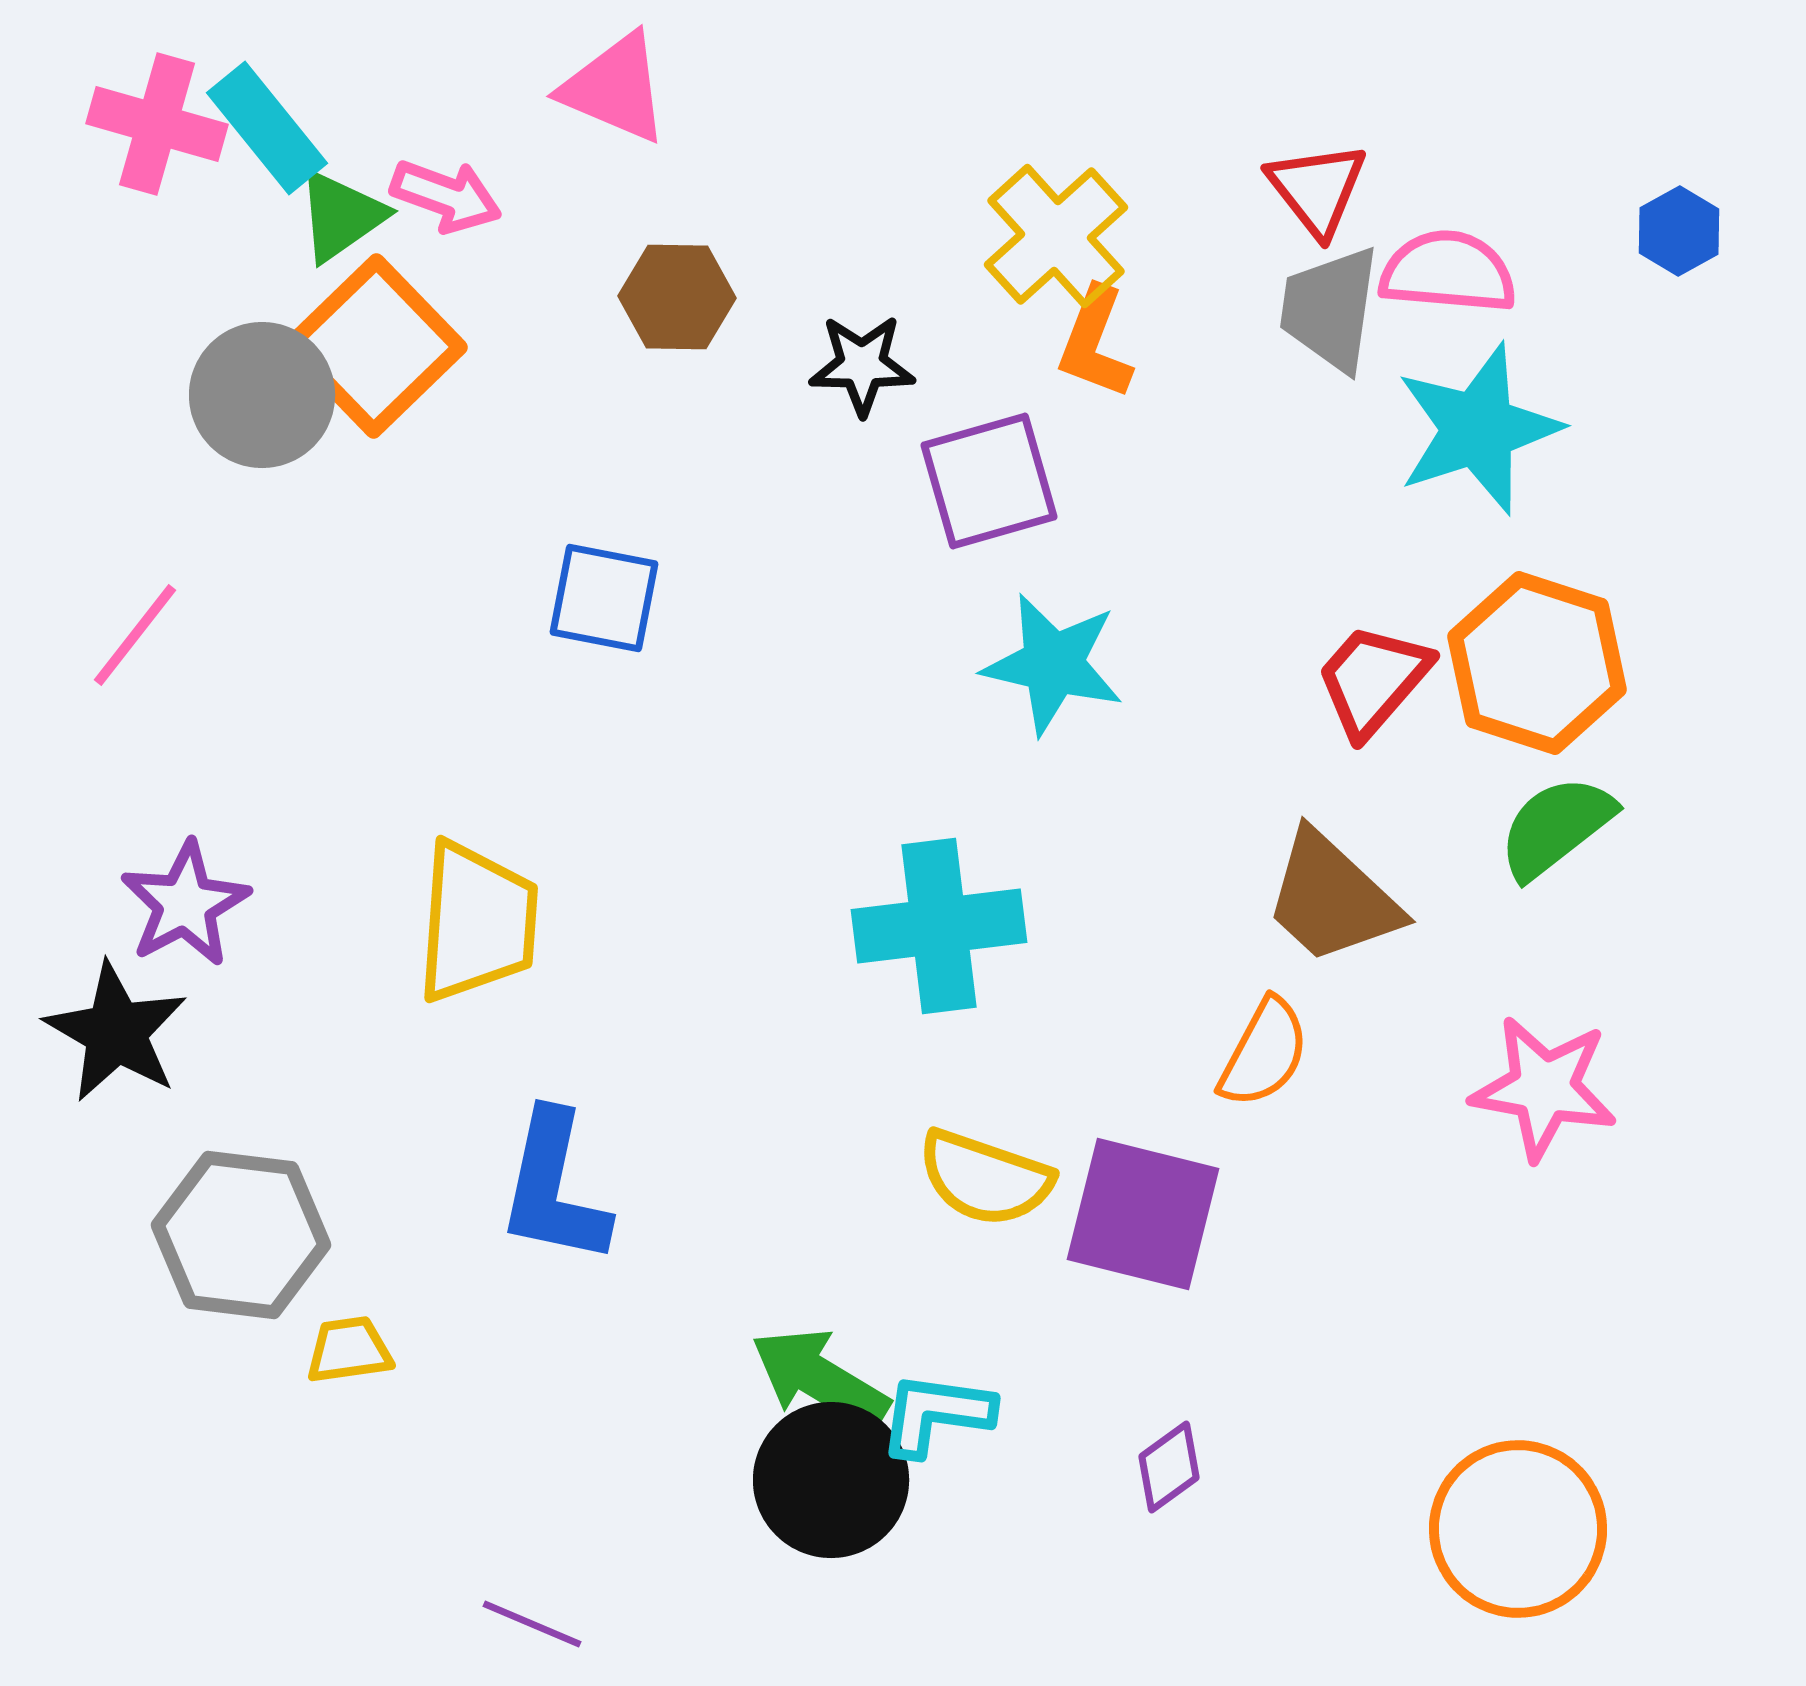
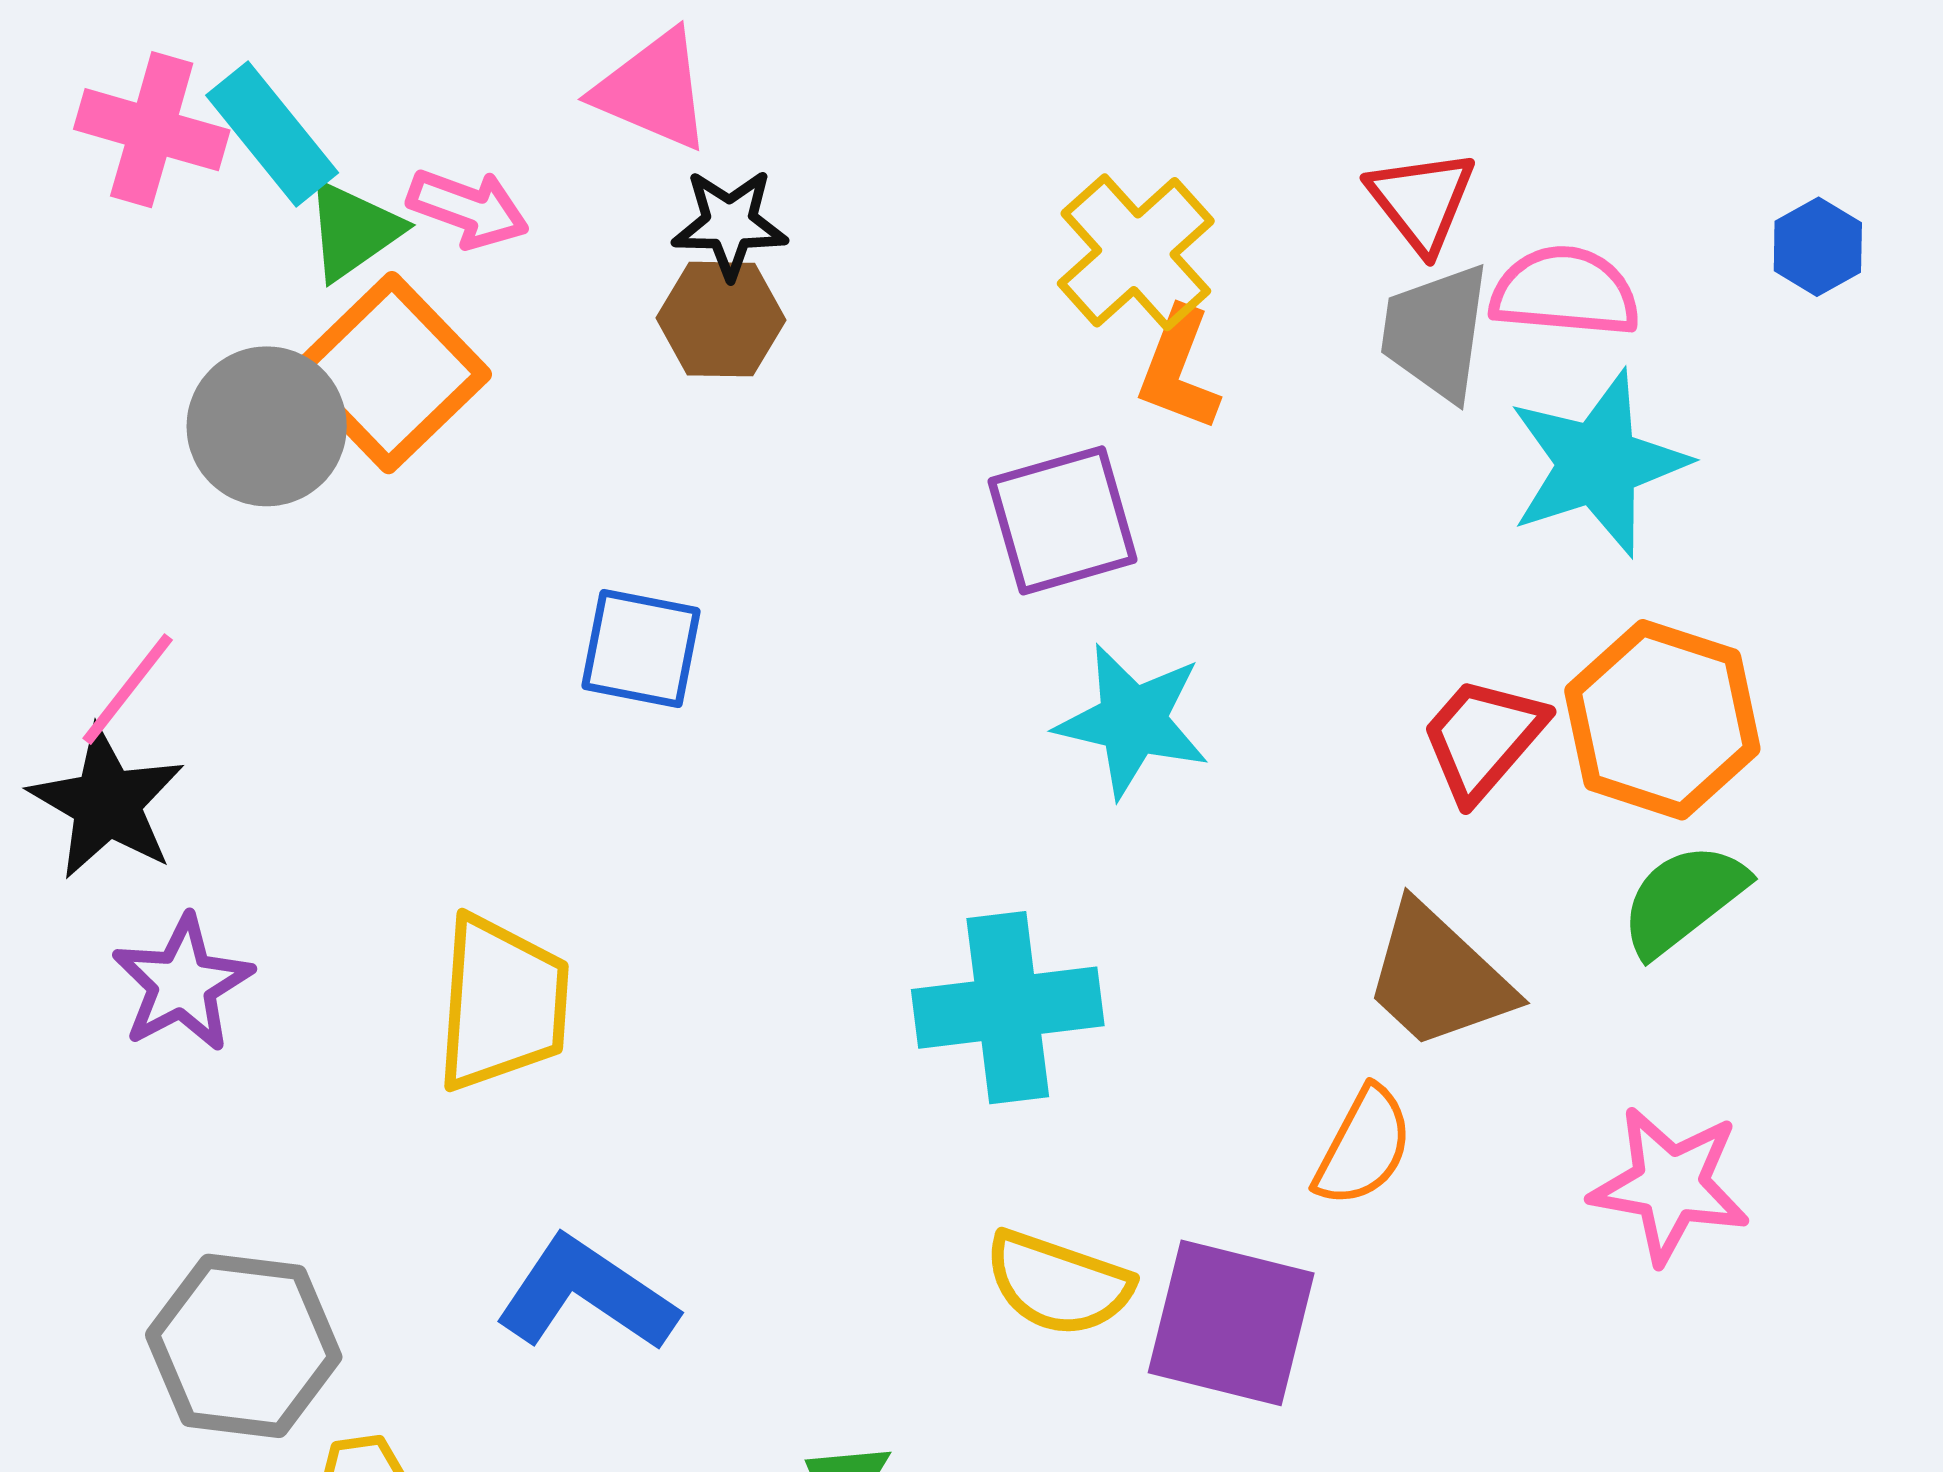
black star: (862, 365) -> (730, 224), moved
black star: (116, 1032) -> (107, 803), moved
blue L-shape: (554, 1188) -> (586, 1294), turned 112

